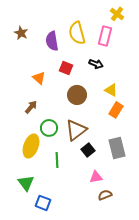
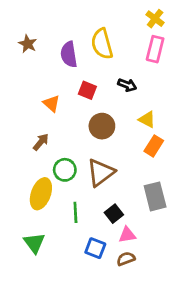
pink rectangle: (105, 36) -> (155, 49), moved
black square: (88, 150) -> (114, 214), moved
brown semicircle: (105, 195) -> (126, 259), moved
blue square: (43, 203) -> (95, 248), moved

